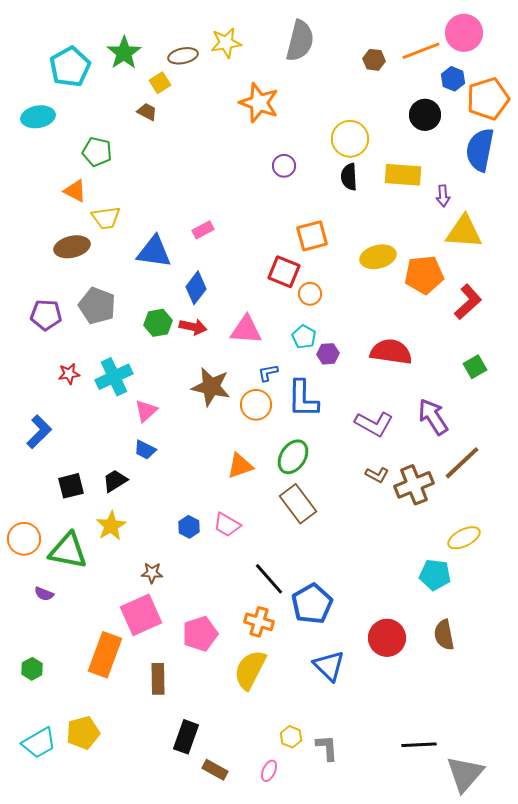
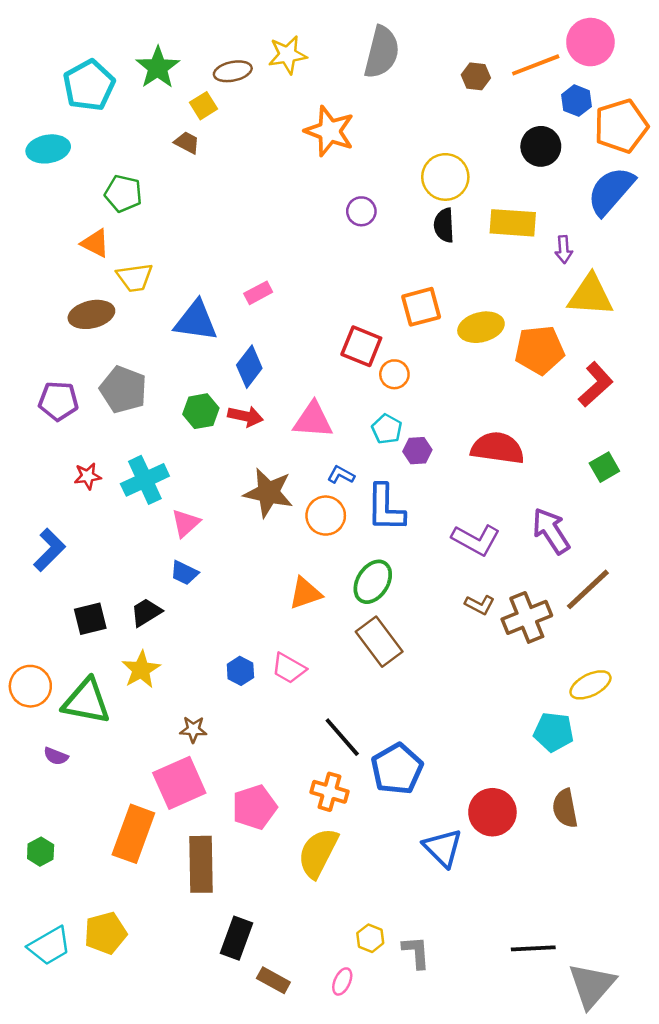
blue semicircle: (480, 150) -> (611, 191), turned 30
orange square: (312, 236) -> (421, 307), moved
blue L-shape: (268, 373) -> (341, 475), turned 40
blue triangle: (329, 666) -> (443, 848), moved
brown rectangle: (158, 679) -> (201, 864), size x1.4

